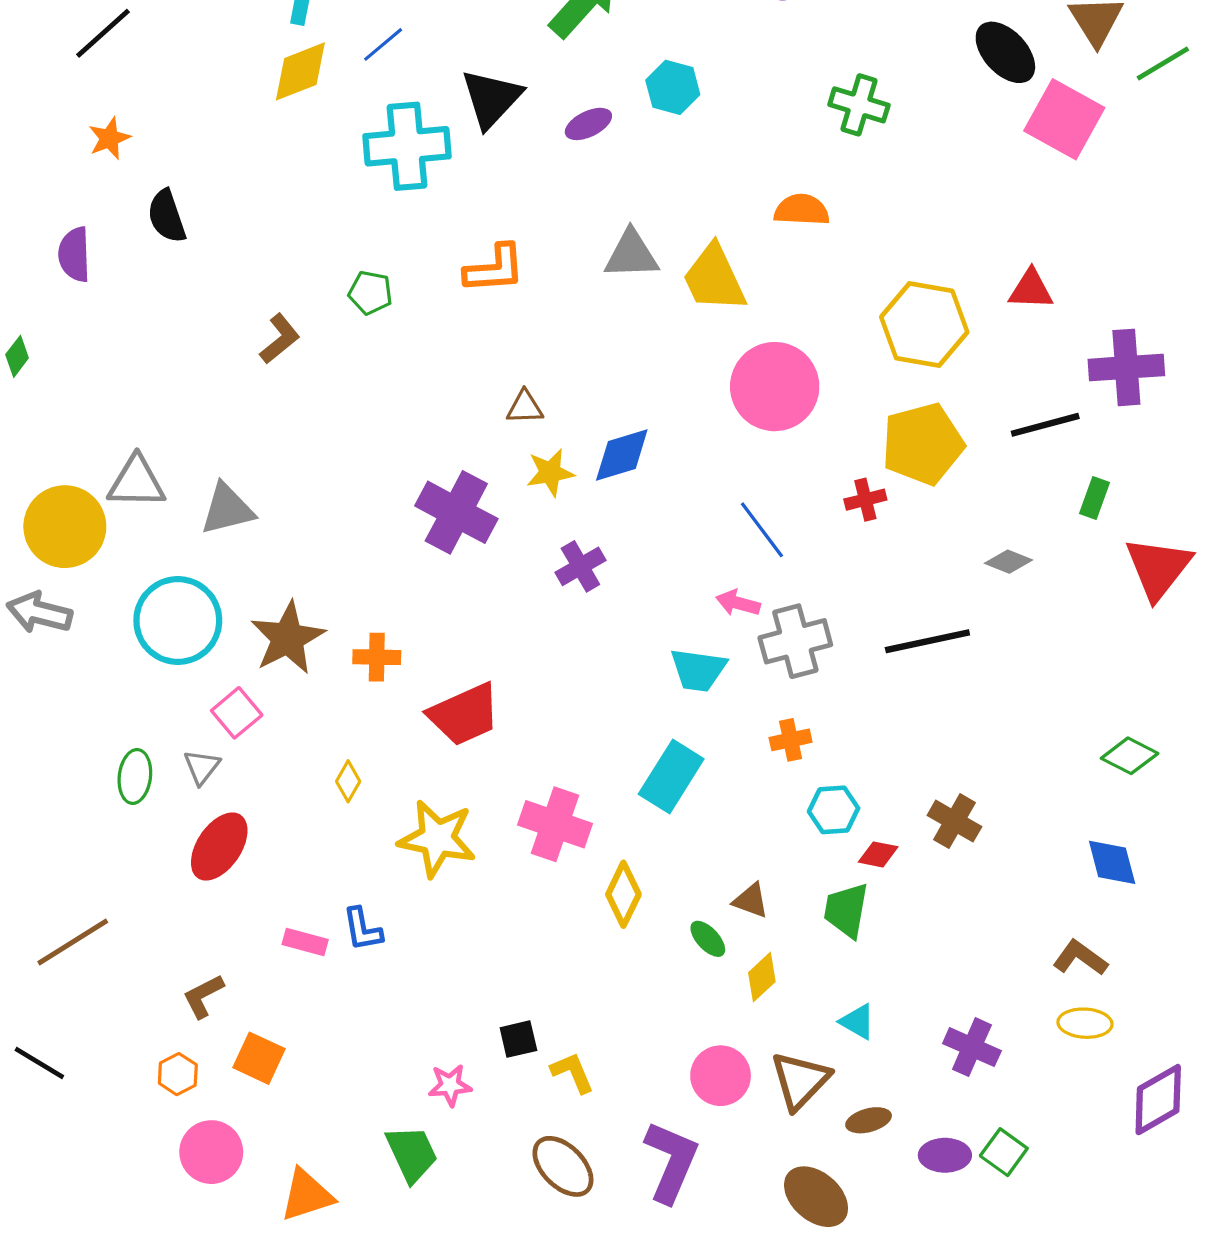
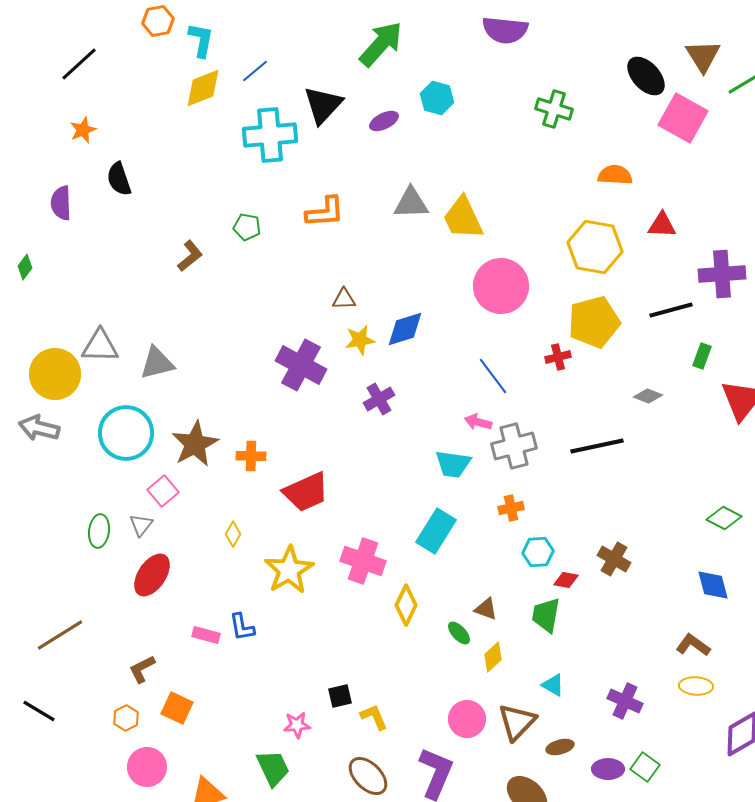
orange semicircle: (802, 210) -> (615, 175), moved
yellow star: (437, 839) -> (289, 570), turned 30

